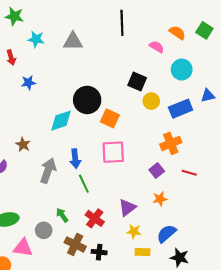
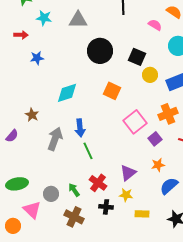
red arrow: (11, 58) -> (21, 35), turned -72
black circle: (87, 100) -> (100, 51), moved
pink square: (113, 152) -> (135, 122), moved, turned -35
green arrow: (62, 215) -> (74, 190), moved
yellow star: (134, 231) -> (126, 195), moved
blue semicircle: (166, 234) -> (169, 186), moved
brown cross: (75, 244) -> (74, 217), moved
pink triangle: (23, 248) -> (32, 210), turned 36
black cross: (99, 252) -> (106, 207), moved

